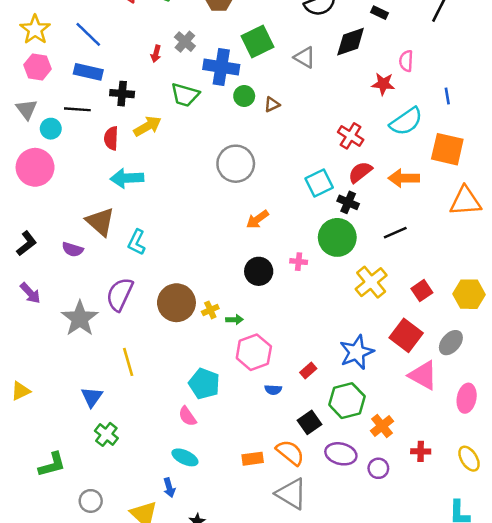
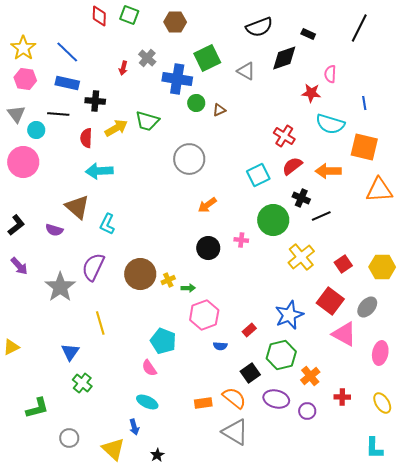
green trapezoid: (185, 95) -> (147, 121), moved
cyan semicircle: (406, 121) -> (330, 124), turned 52
black cross: (348, 202) -> (301, 198), moved

